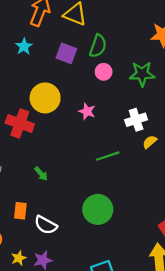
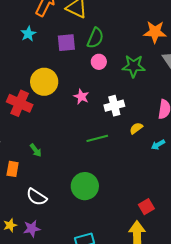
purple square: (66, 53) -> (66, 43), turned -30
white cross: (136, 120) -> (114, 106), moved
orange rectangle: (20, 211) -> (13, 169), moved

